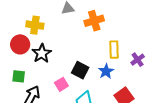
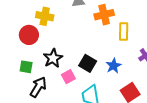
yellow rectangle: (114, 50) -> (124, 32), moved
black star: (42, 53) -> (53, 58), moved

